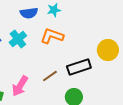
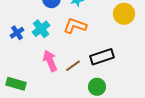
yellow circle: (108, 50) -> (124, 14), moved
pink arrow: (20, 86) -> (50, 61), moved, turned 125

